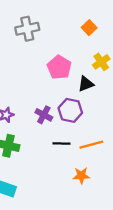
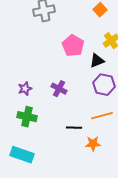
purple hexagon: (70, 110) -> (104, 85), moved
black line: (61, 144) -> (74, 128), moved

